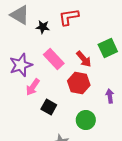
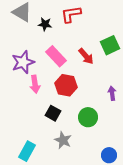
red hexagon: (79, 83) -> (66, 85), moved
pink arrow: (33, 87) -> (35, 84), turned -42
black square: (49, 107) -> (53, 113), moved

